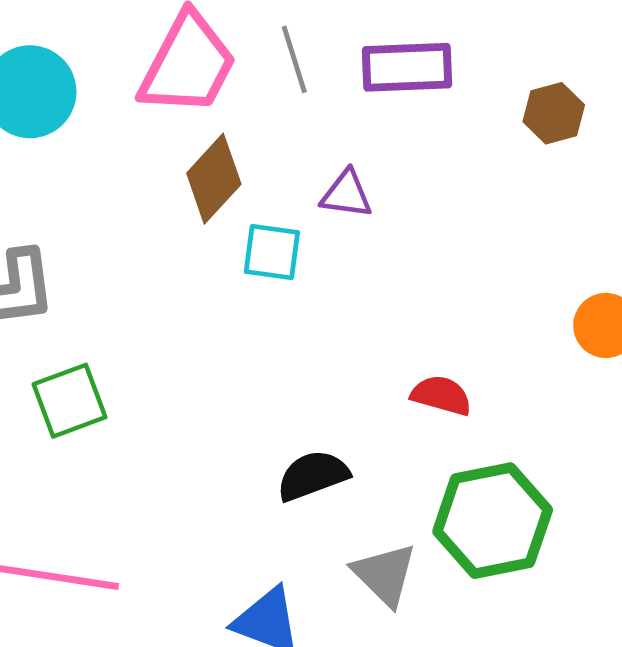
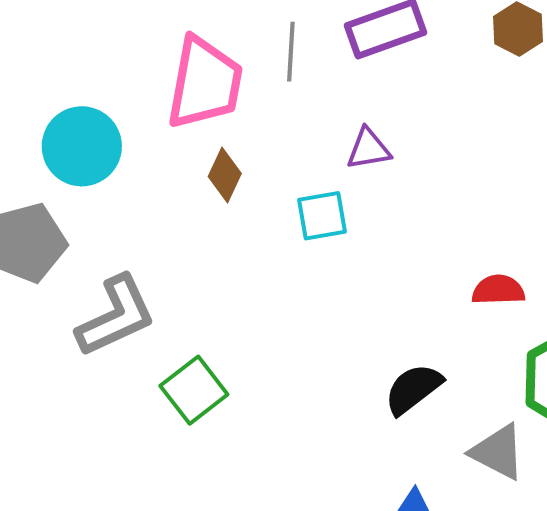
gray line: (294, 59) -> (291, 52), turned 38
brown diamond: (214, 179) -> (225, 175), moved, size x0.7

